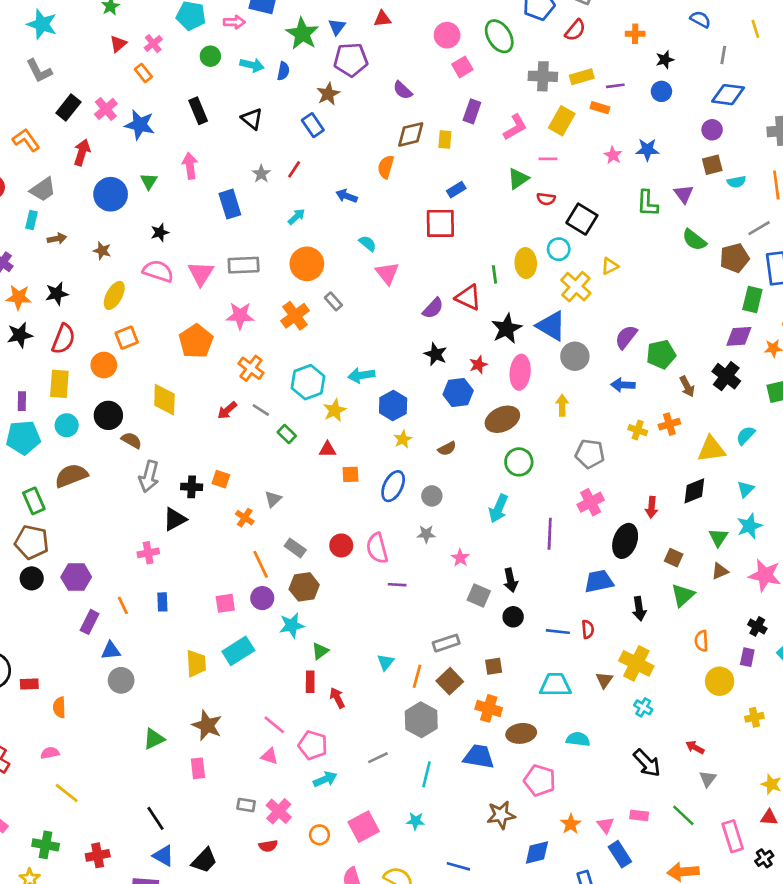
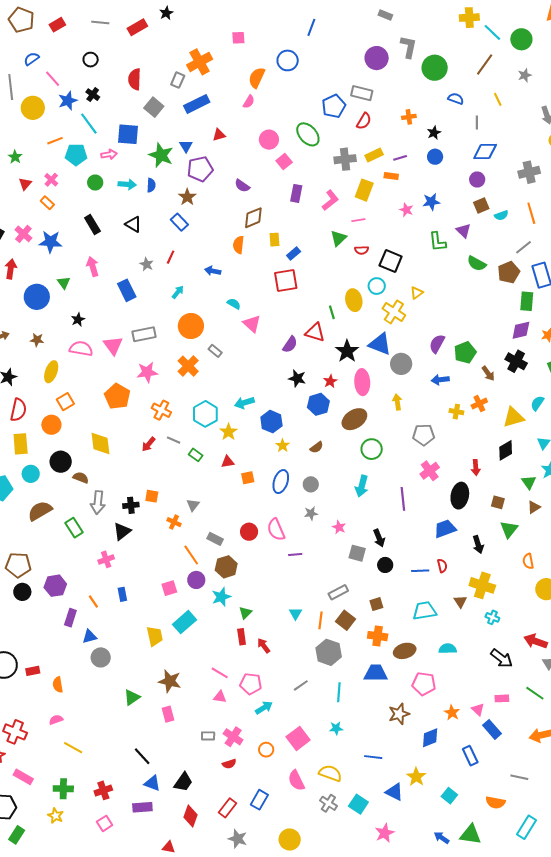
yellow rectangle: (445, 140) -> (274, 240), moved
green rectangle: (34, 501) -> (74, 528), moved
red arrow: (695, 747) -> (536, 641), size x1.6

